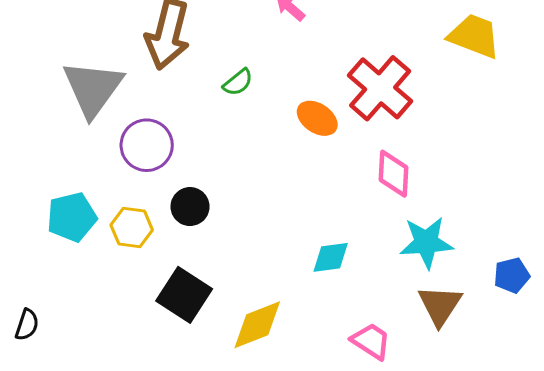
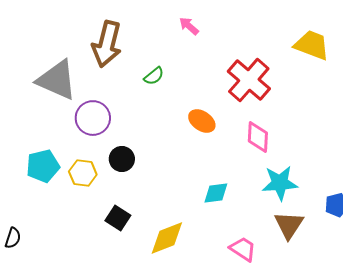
gray triangle: (93, 88) -> (57, 80), turned -42
orange ellipse: (317, 118) -> (202, 121), moved
black square: (184, 295) -> (118, 218), size x0.7

